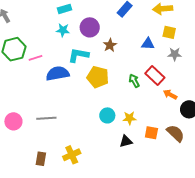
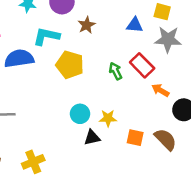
gray star: (175, 54) -> (168, 39), size x1.5
black triangle: (126, 141) -> (92, 138), moved

